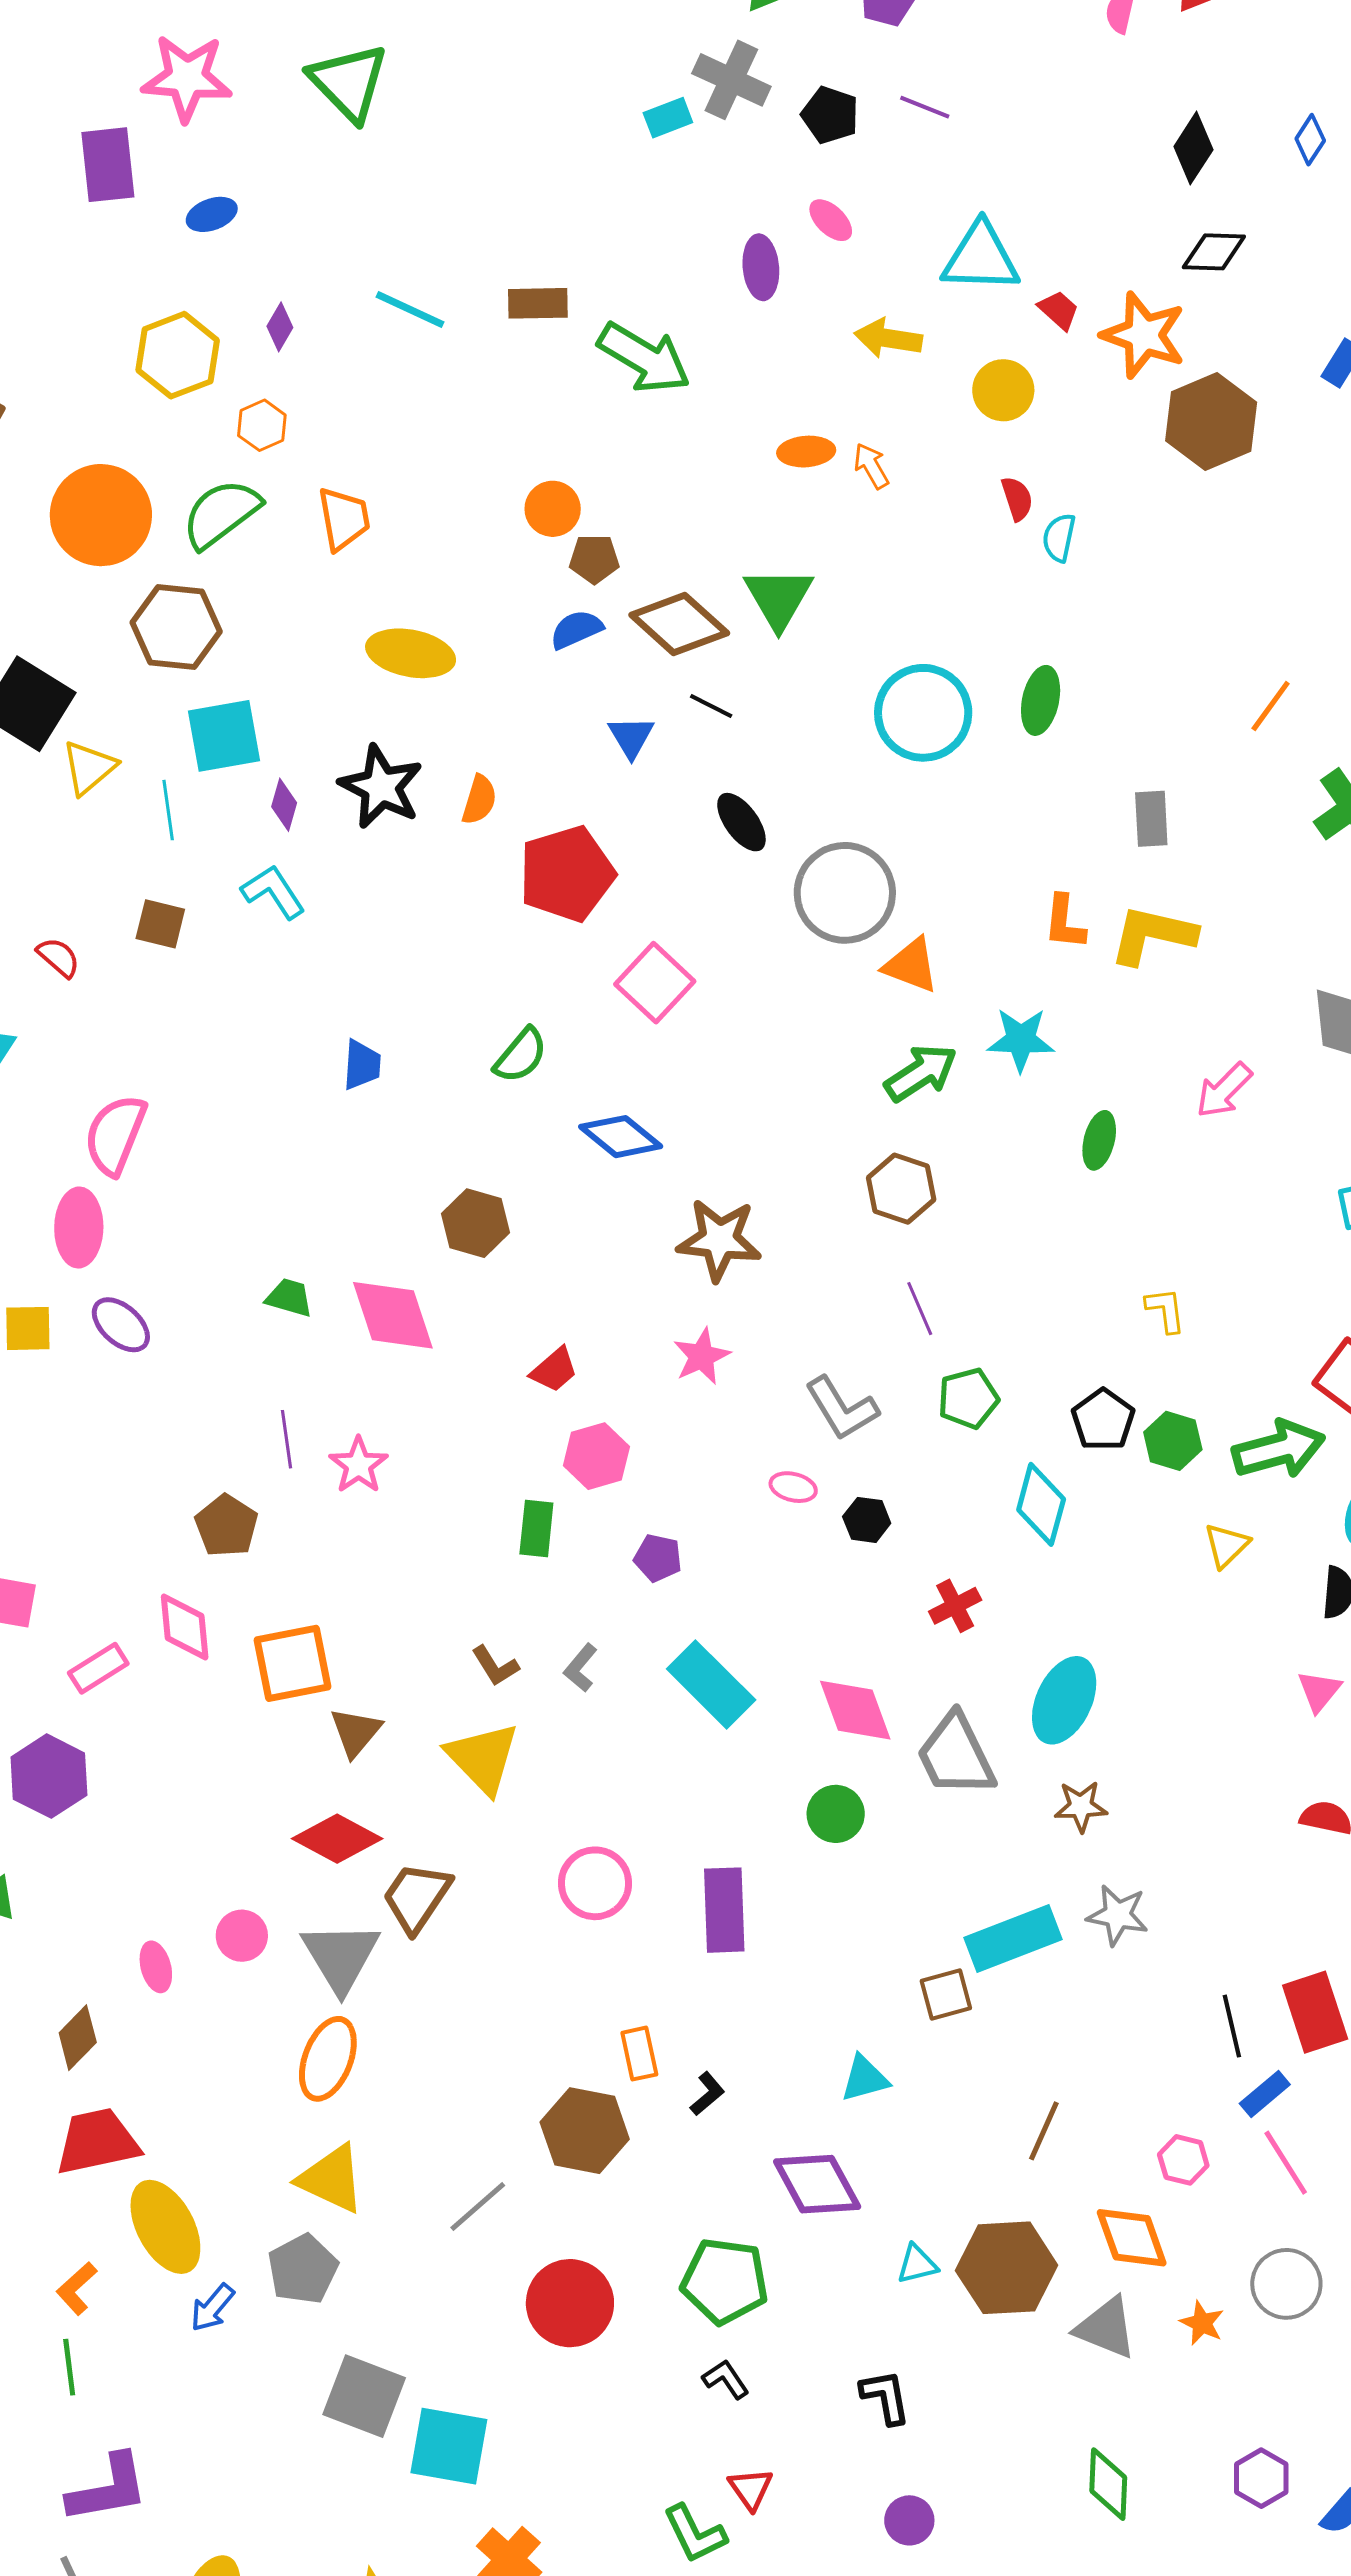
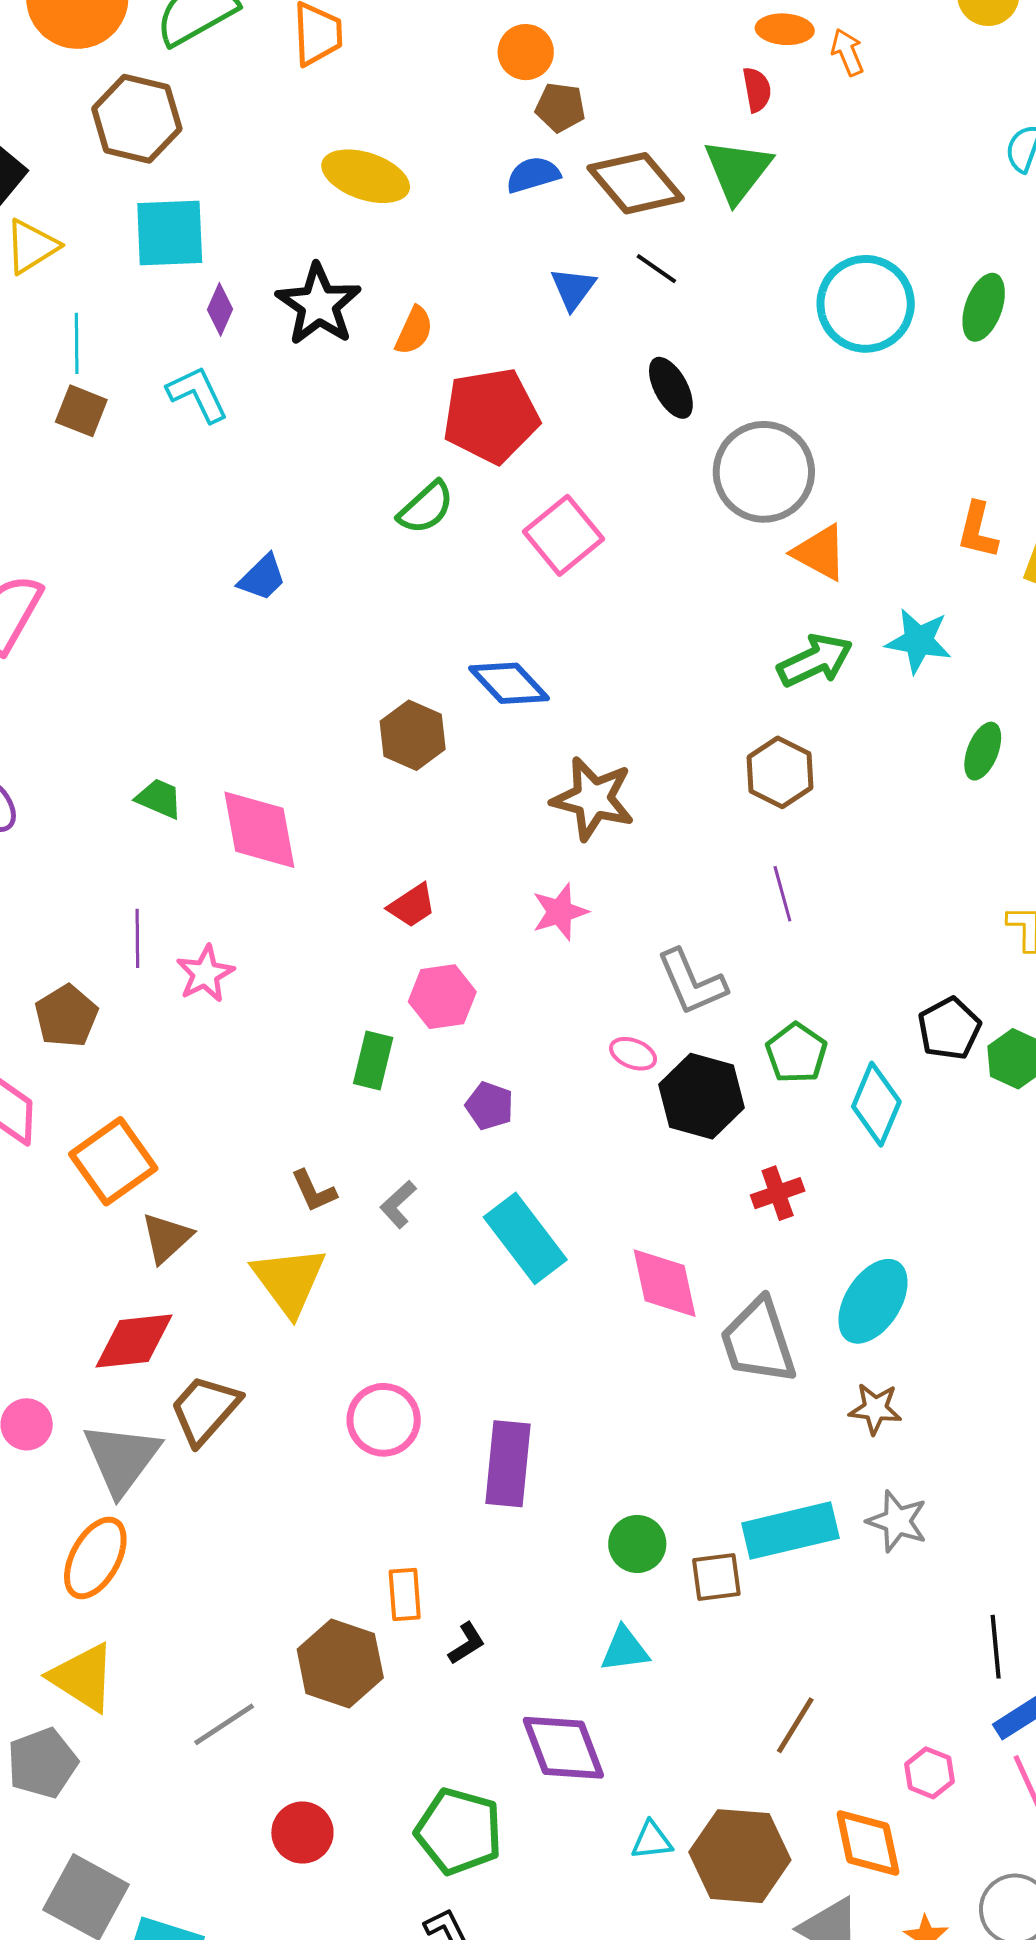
red semicircle: (1017, 499) -> (757, 90), moved
cyan line: (168, 810) -> (77, 343), moved
green semicircle: (521, 1055) -> (426, 508), moved
blue trapezoid: (362, 1065) -> (262, 578), turned 34
brown hexagon: (475, 1223) -> (413, 735), moved
green pentagon: (968, 1398) -> (796, 1053), moved, turned -30
black hexagon: (867, 1520) -> (702, 1096), size x1.8
orange square: (292, 1663) -> (113, 1161), turned -32
green circle: (836, 1814) -> (637, 1544), moved
red diamond: (337, 1839) -> (134, 1341), turned -42
red circle: (570, 2303) -> (302, 1833), size x0.7

